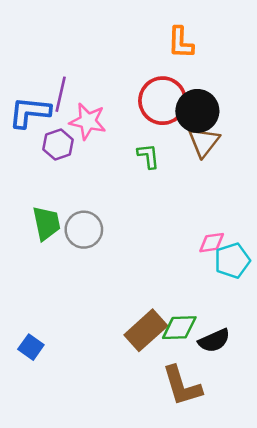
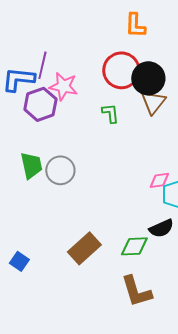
purple hexagon: (58, 144) -> (40, 104), size x1.4
brown rectangle: (146, 330) -> (84, 248), moved
black semicircle: (214, 341) -> (161, 228), moved

